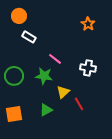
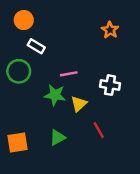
pink line: (55, 59) -> (69, 74), turned -48
green circle: (14, 76) -> (19, 71), moved
yellow triangle: (63, 92) -> (79, 104), moved

